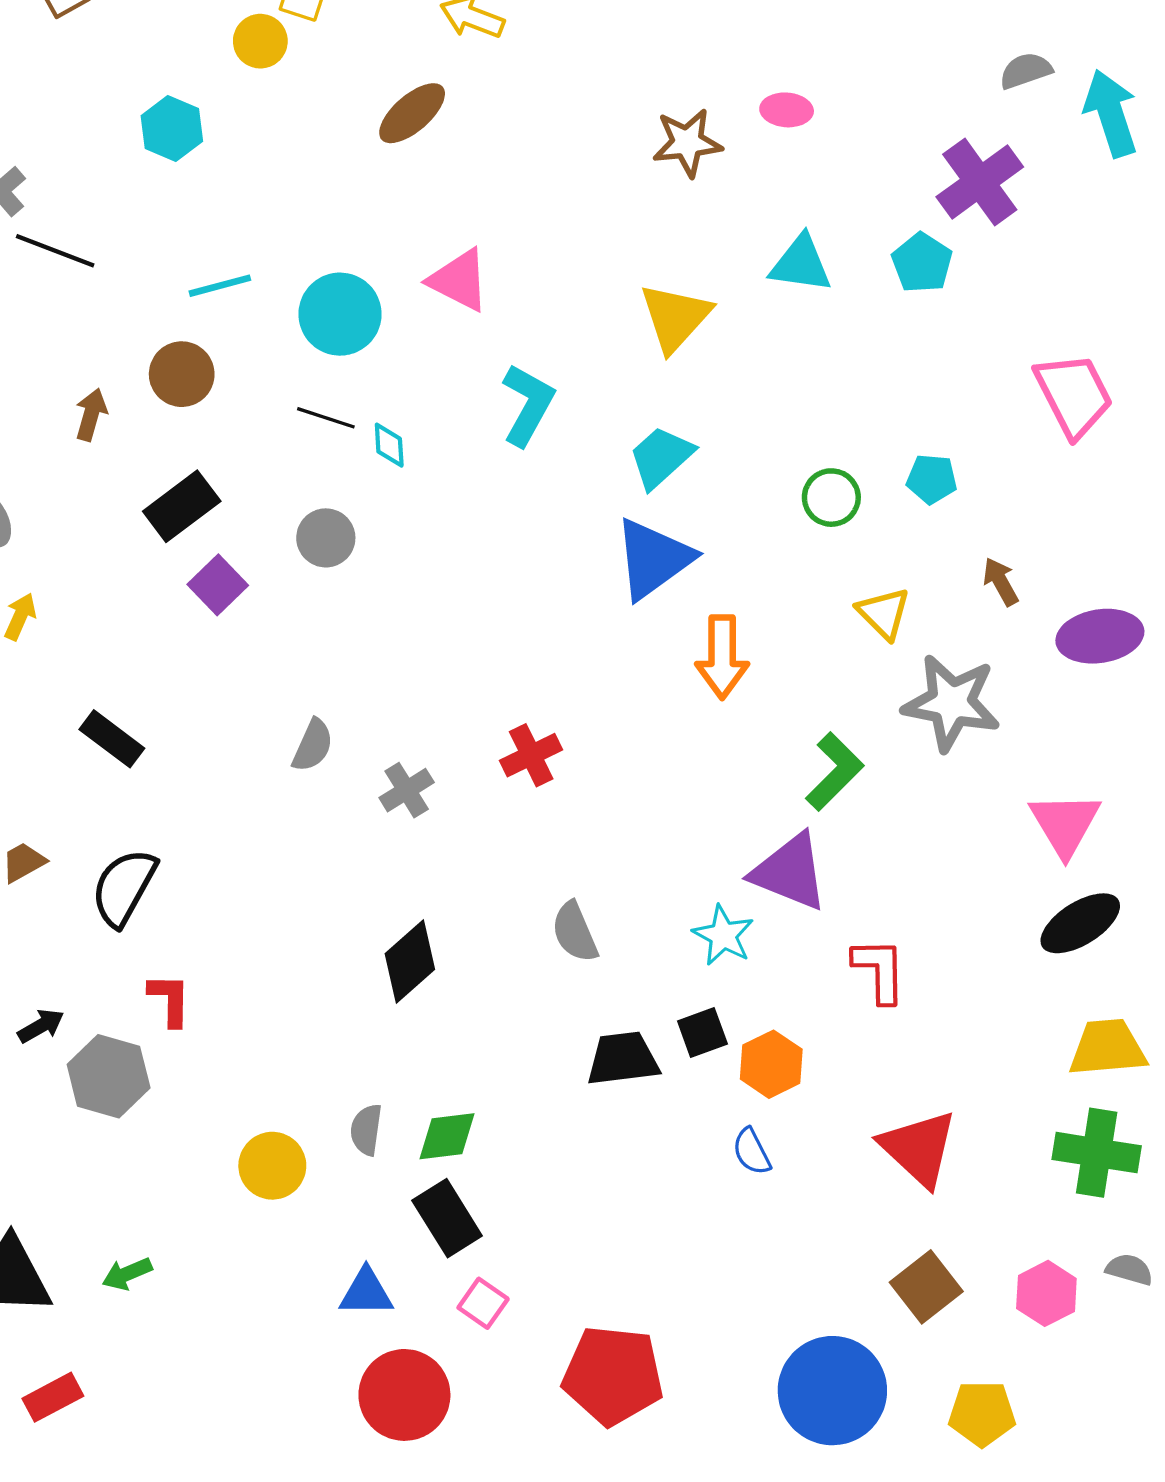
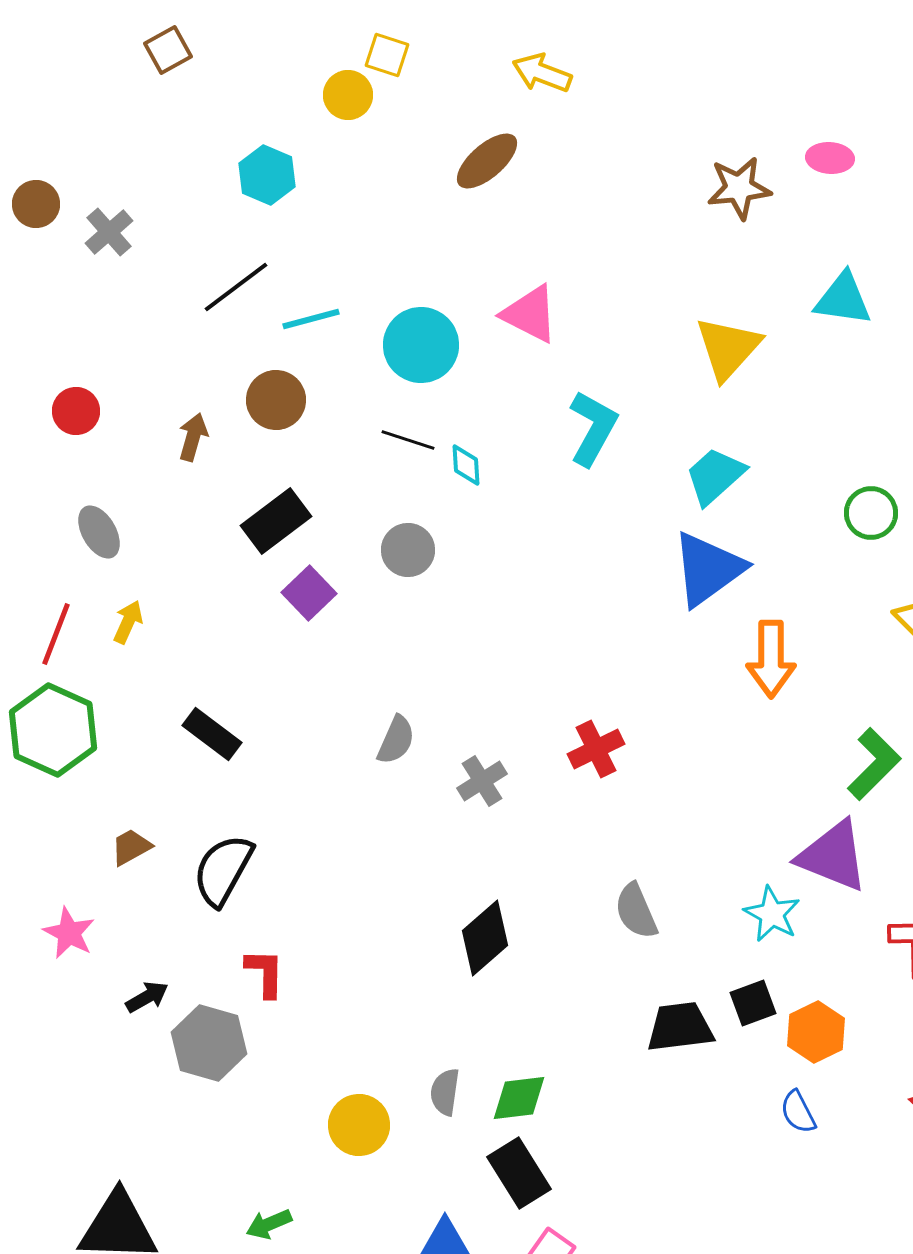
black line: (55, 251) -> (236, 287), moved, turned -58
green arrow: (127, 1274) -> (269, 1224), moved

